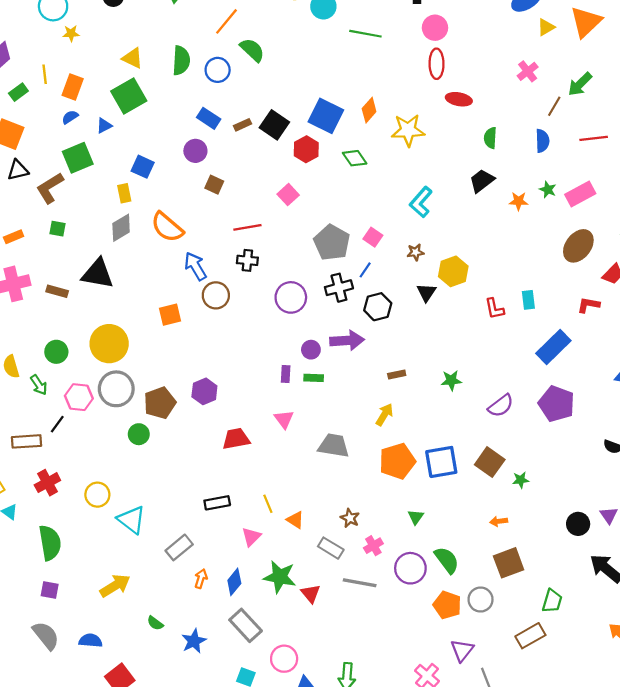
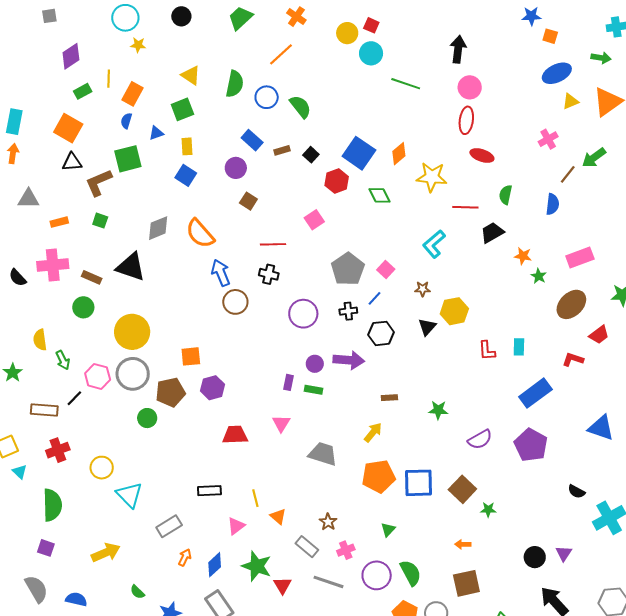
green semicircle: (252, 50) -> (300, 107), moved
green square: (129, 96) -> (182, 109), size x0.7
blue semicircle: (70, 117) -> (126, 121), turned -49
black square: (274, 125) -> (311, 155), size x0.6
red line: (594, 138) -> (465, 207), moved
green star: (548, 190) -> (539, 276), moved
yellow rectangle: (124, 193) -> (187, 146), moved
black cross: (339, 288) -> (348, 311), size x0.7
orange square: (170, 315) -> (191, 356), moved
green circle: (56, 352) -> (83, 307), moved

